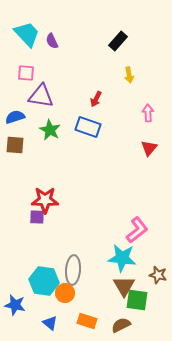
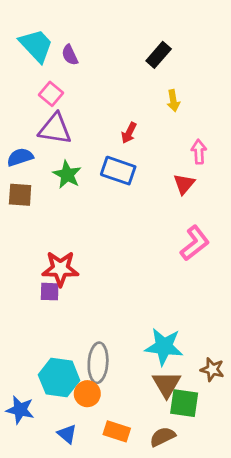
pink square: (26, 73) -> (51, 94), moved, turned 36
red triangle: (149, 148) -> (184, 184), moved
pink L-shape: (137, 230) -> (195, 243), moved

